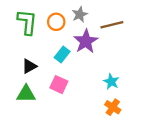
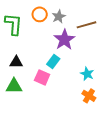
orange circle: (56, 22) -> (40, 14), moved
cyan rectangle: (62, 55) -> (53, 62), moved
black triangle: (29, 66) -> (16, 62), turned 32

